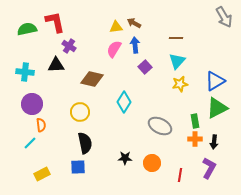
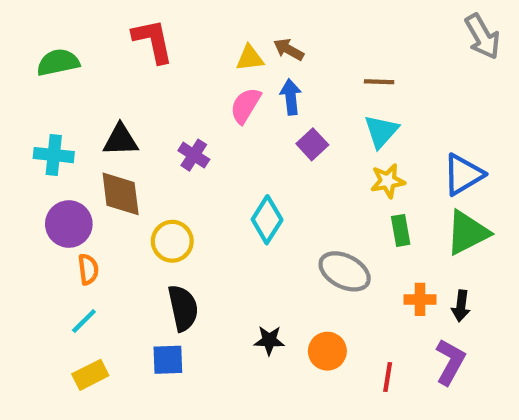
red L-shape: (55, 22) -> (153, 41), moved
purple cross: (69, 46) -> (194, 155), moved
brown diamond: (92, 79) -> (121, 194), moved, turned 70
green rectangle: (195, 121) -> (401, 230), moved
cyan line: (30, 143) -> (84, 321), moved

